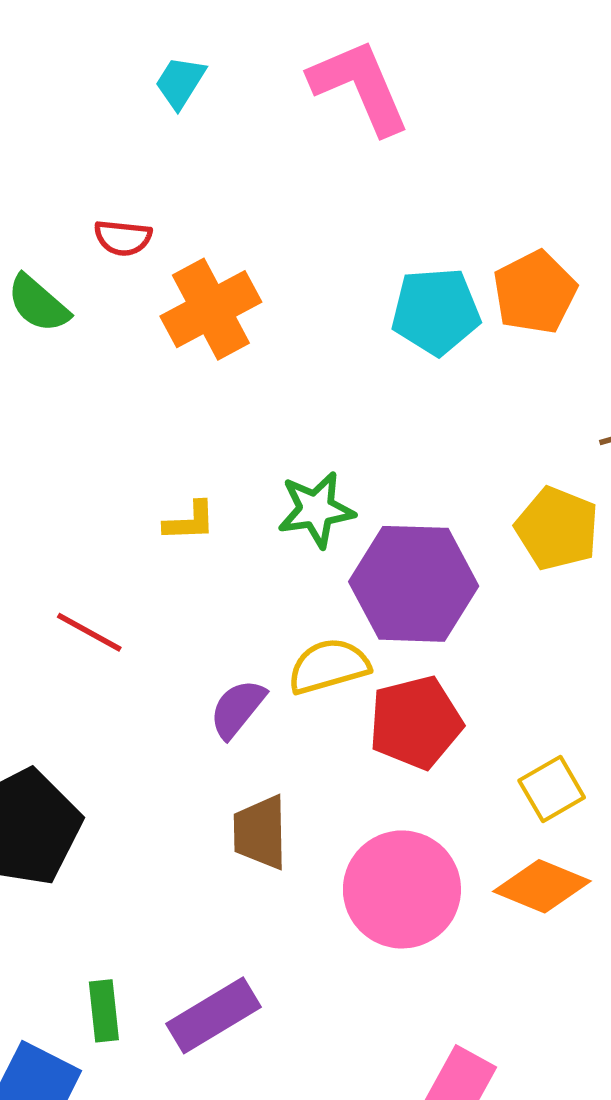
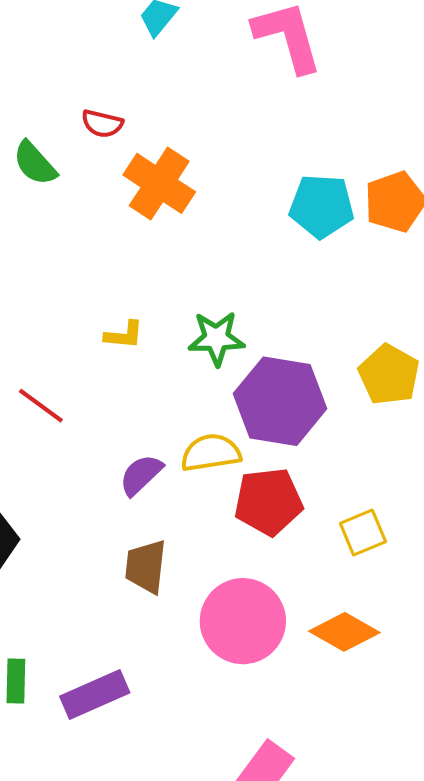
orange cross: (211, 309) -> (159, 183), turned -36
yellow square: (552, 789) -> (363, 533), moved

